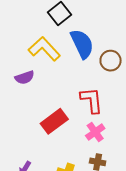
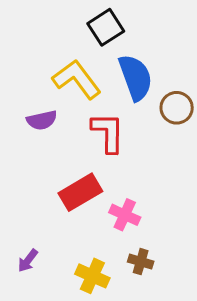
red L-shape: (92, 100) -> (108, 133), moved
pink cross: (95, 132) -> (125, 215), moved, turned -36

